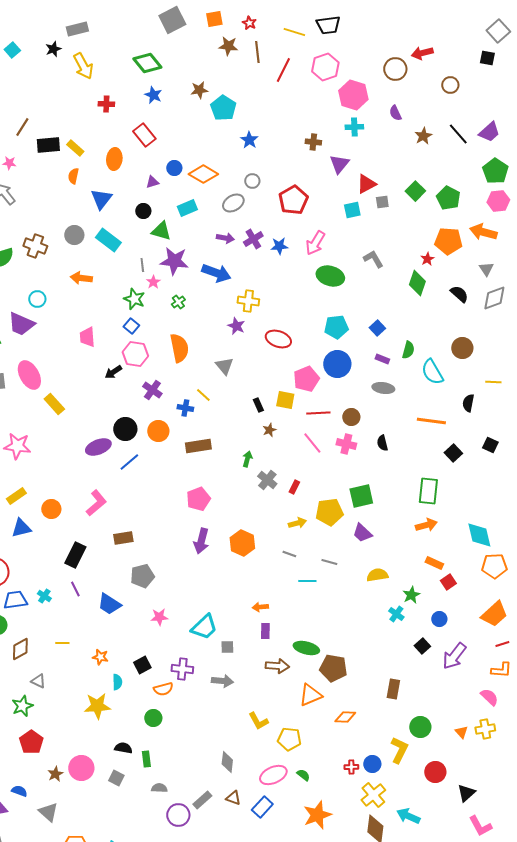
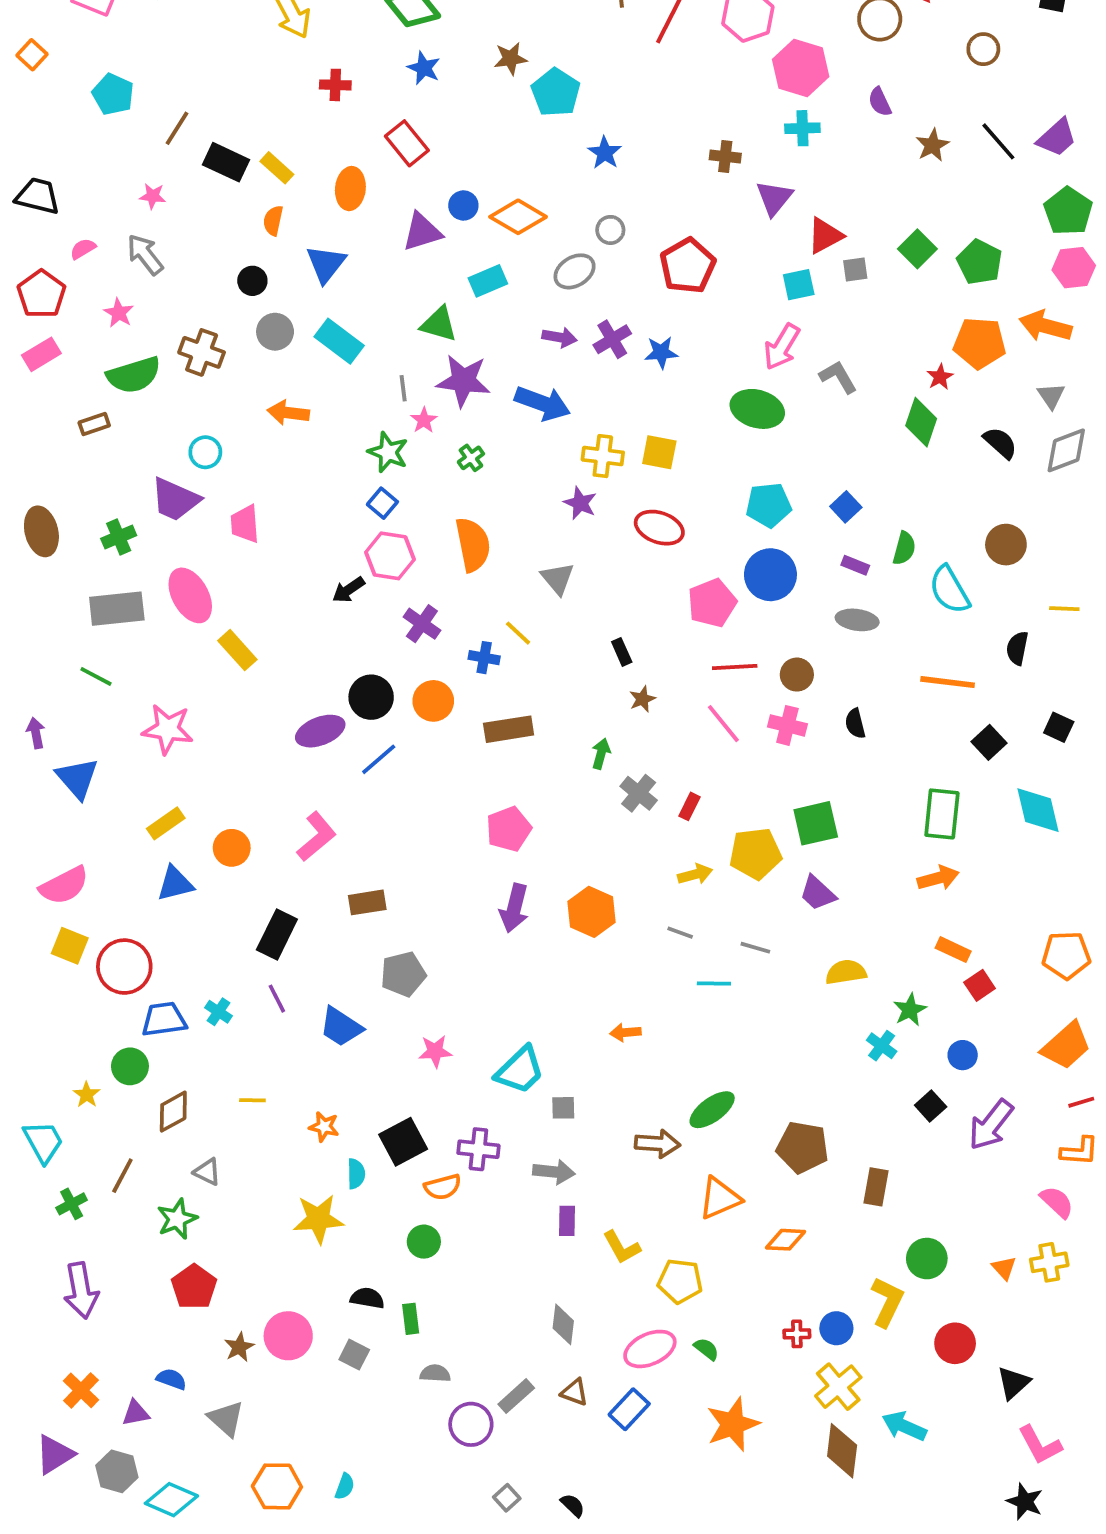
black rectangle: (48, 145) -> (226, 162), turned 30
purple triangle: (152, 182) -> (422, 232), size x1.6
black circle: (143, 211) -> (252, 281), moved
pink arrow: (315, 243) -> (782, 347), moved
pink trapezoid: (87, 337) -> (245, 524), moved
yellow square: (285, 400) -> (659, 452), moved
cyan diamond: (479, 535) -> (1038, 810), moved
purple rectangle: (265, 631) -> (567, 1221), moved
green ellipse: (306, 648) -> (712, 1110), turned -50
black square: (142, 665) -> (403, 1142), size x1.4
brown pentagon: (333, 668) -> (802, 1147), moved

